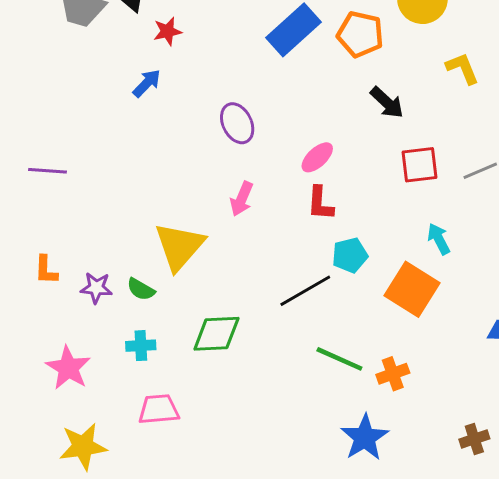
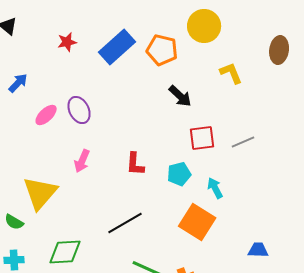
red star: (167, 31) -> (67, 42), moved
pink ellipse: (317, 157) -> (46, 115), moved
cyan pentagon: (350, 255) -> (179, 174), moved

